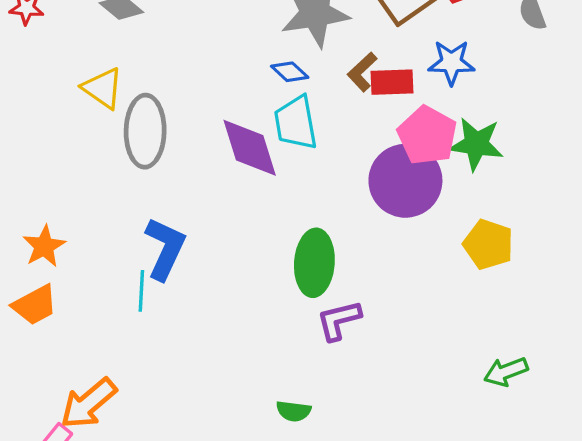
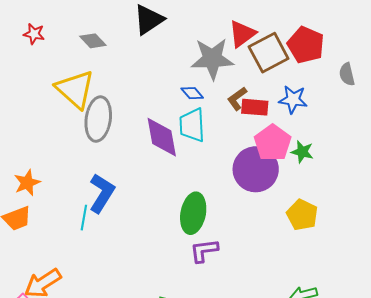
yellow triangle: (103, 88) -> (75, 89), size x1.5
green star: (476, 144) -> (302, 152), size x0.7

